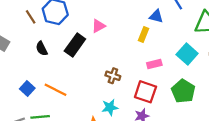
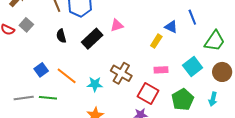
brown cross: (113, 76) -> (121, 73), size x1.5
cyan star: (110, 107) -> (95, 84), moved

